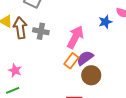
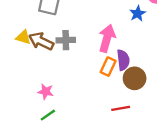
brown arrow: (20, 28) -> (41, 41), turned -45
purple semicircle: (85, 58) -> (123, 60), turned 132

